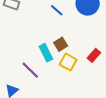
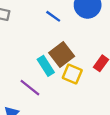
brown square: (61, 44) -> (62, 55), size x1.5

